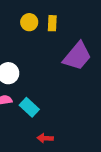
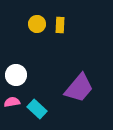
purple trapezoid: (77, 56) -> (79, 88), moved

